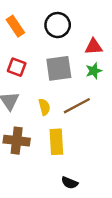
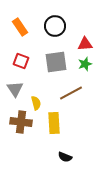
yellow semicircle: (44, 107) -> (36, 103), moved

